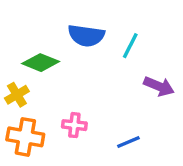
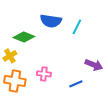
purple arrow: (159, 86) -> (94, 65), moved

